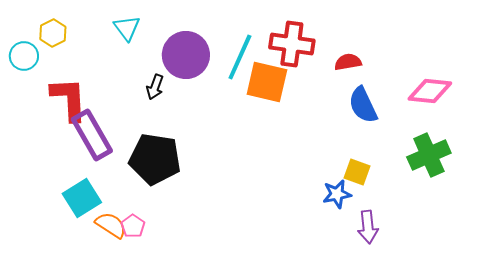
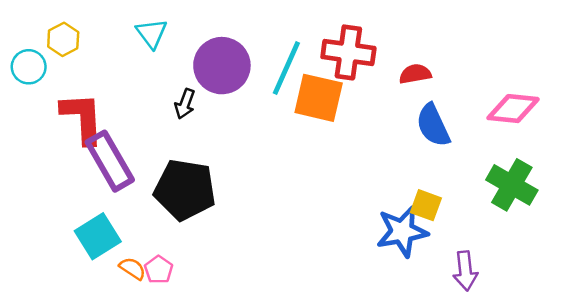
green cross: (429, 155) -> (512, 185), turned -36
blue star: (337, 194) -> (402, 231), size x1.5
orange semicircle: (111, 225) -> (132, 268), size x0.7
purple arrow: (368, 227) -> (465, 271), moved

